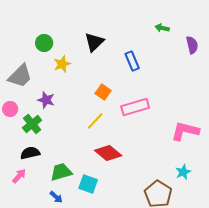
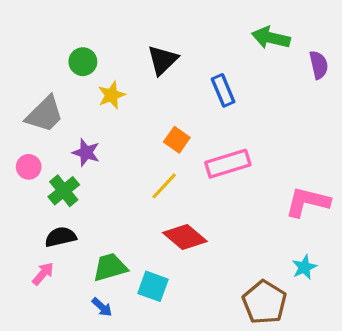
green arrow: (162, 28) -> (271, 38), size x1.6

